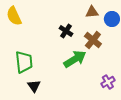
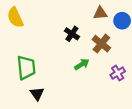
green arrow: (75, 59) -> (82, 64), size x0.6
purple cross: (108, 82) -> (118, 73), moved

